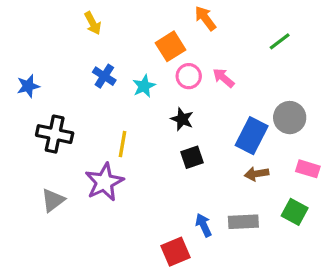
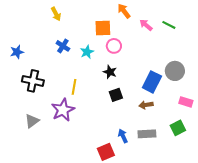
green line: (280, 41) -> (169, 25), turned 64
orange square: (170, 46) -> (103, 28), turned 30
pink arrow: (223, 78) -> (146, 25), moved
brown arrow: (257, 174) -> (146, 105), moved
green square: (295, 212) -> (178, 128), turned 35

